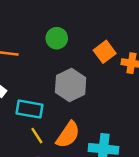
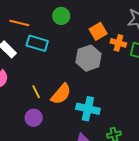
gray hexagon: (71, 85) -> (88, 58), moved
cyan rectangle: (29, 109) -> (37, 43), moved

